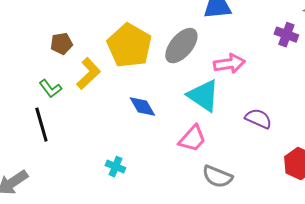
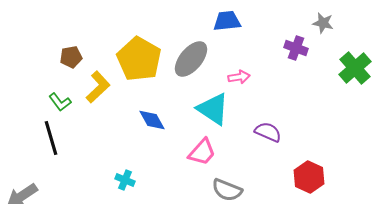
pink arrow: (229, 64) -> (239, 77), size x0.7

